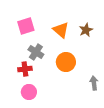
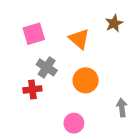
brown star: (86, 30) -> (114, 23), moved
pink circle: (29, 92) -> (74, 123), moved

